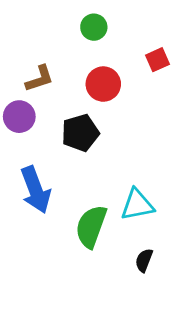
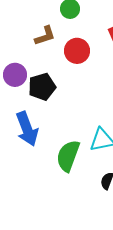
brown L-shape: (40, 79) -> (45, 36), moved
black pentagon: (80, 133) -> (42, 87), moved

